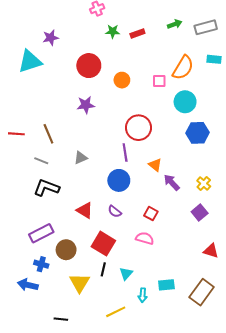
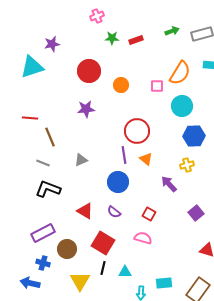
red line: (16, 134) -> (30, 118), moved
orange triangle: (155, 165) -> (146, 159), moved
yellow cross: (204, 184) -> (187, 165), moved, turned 32
cyan triangle: (126, 274) -> (125, 272), turned 48

